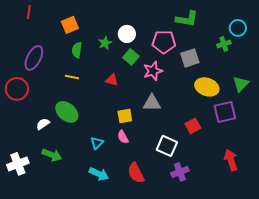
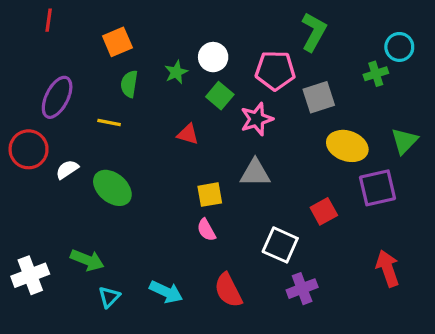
green L-shape: (187, 19) -> (314, 32), turned -70
yellow line: (72, 77) -> (109, 122), moved
white semicircle: (43, 124) -> (67, 169), moved
cyan triangle: (97, 143) -> (109, 297), moved

